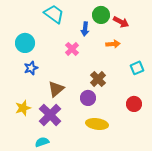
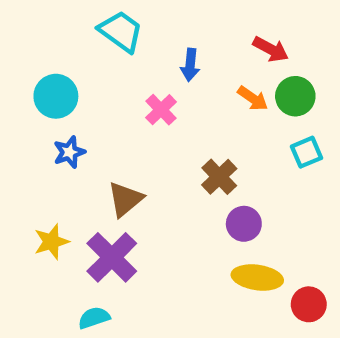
green circle: (101, 15) -> (295, 96), moved
orange arrow: (113, 44) -> (253, 98), turned 40
purple circle: (88, 98) -> (244, 224), moved
red circle: (134, 104) -> (309, 304), moved
yellow ellipse: (97, 124) -> (257, 277), moved

